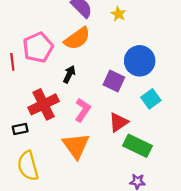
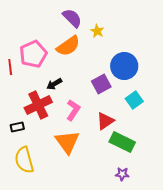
yellow star: (118, 14) -> (97, 31), moved
black arrow: (69, 74) -> (54, 84), moved, turned -147
purple square: (114, 81) -> (101, 84), turned 36

